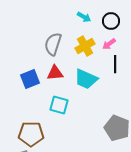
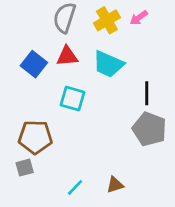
black line: (115, 64) -> (147, 93), moved
blue square: (30, 79) -> (34, 64), turned -30

